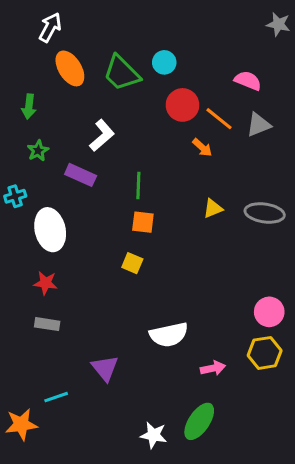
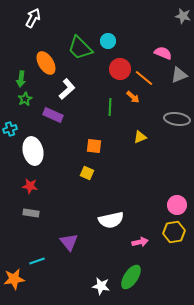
orange ellipse: (70, 68) -> (46, 63), moved
green arrow: (29, 106) -> (21, 79), moved
gray triangle: (259, 125) -> (179, 75), moved
green line: (138, 186) -> (110, 107), moved
gray ellipse: (265, 213) -> (177, 119), moved

